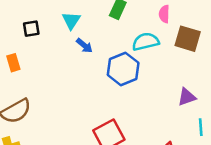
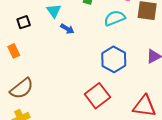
blue hexagon: (123, 69) -> (114, 59), moved

